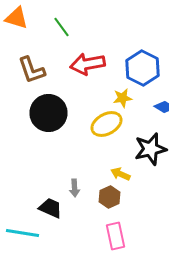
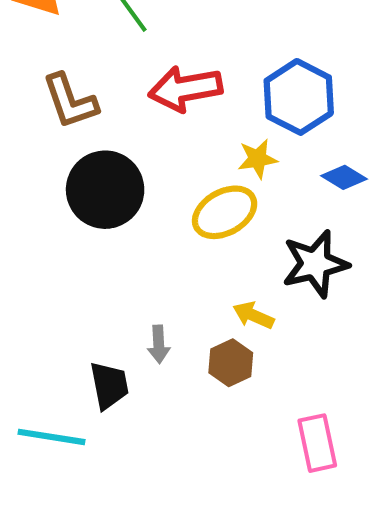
black trapezoid: (50, 208) -> (109, 385), turned 55
pink rectangle: (116, 236) -> (317, 443), moved

